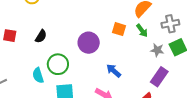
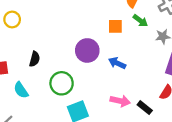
blue arrow: (114, 71) -> (117, 63), moved
cyan semicircle: (38, 75) -> (21, 90), moved

